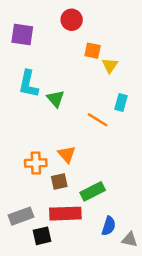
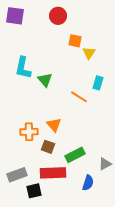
purple square: (22, 35) -> (15, 16), moved
brown square: (59, 181) -> (48, 147), turned 32
gray triangle: (130, 240) -> (105, 164), moved, turned -40

